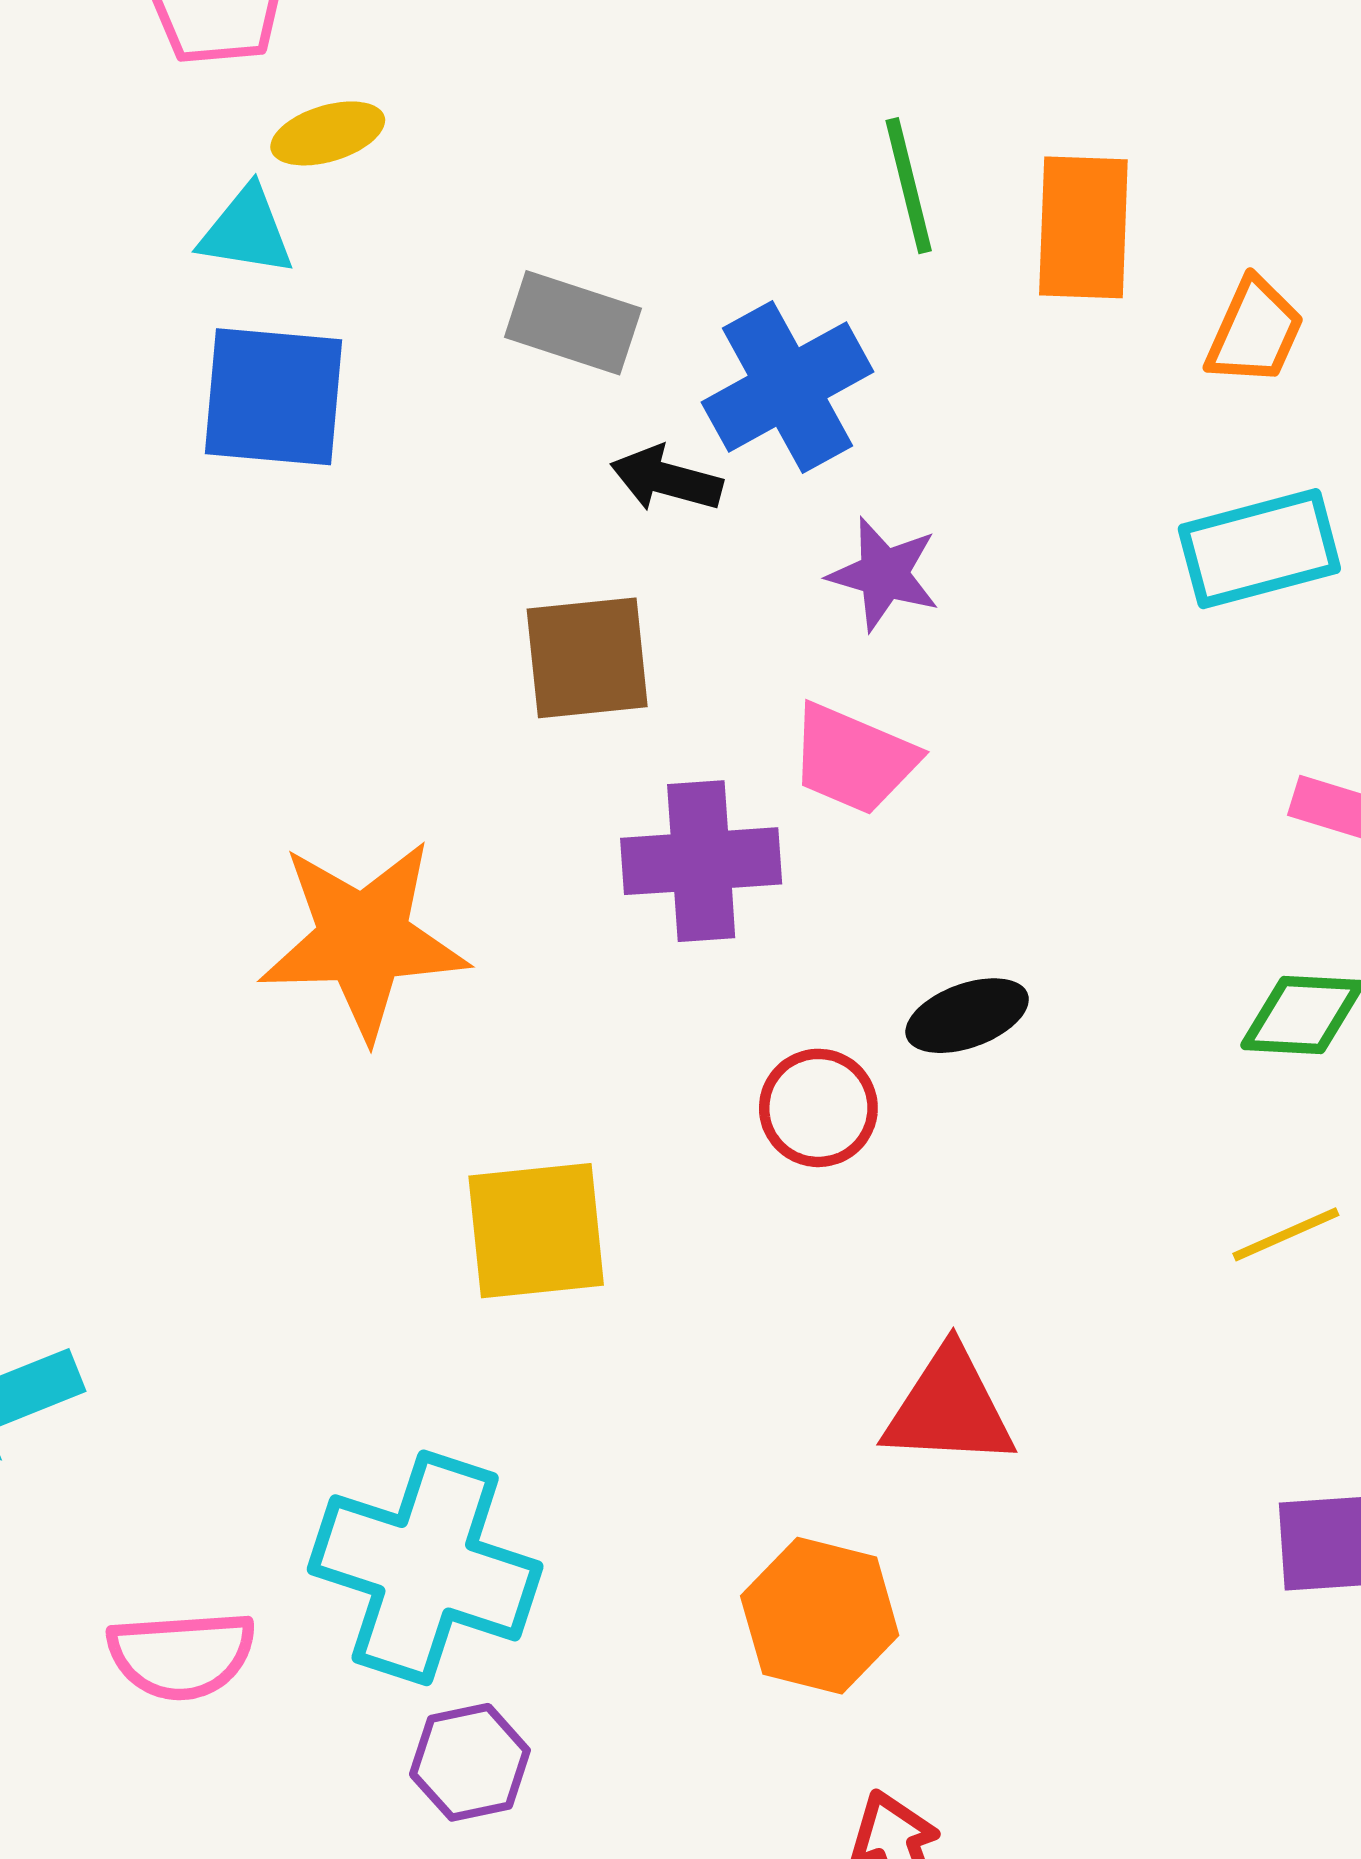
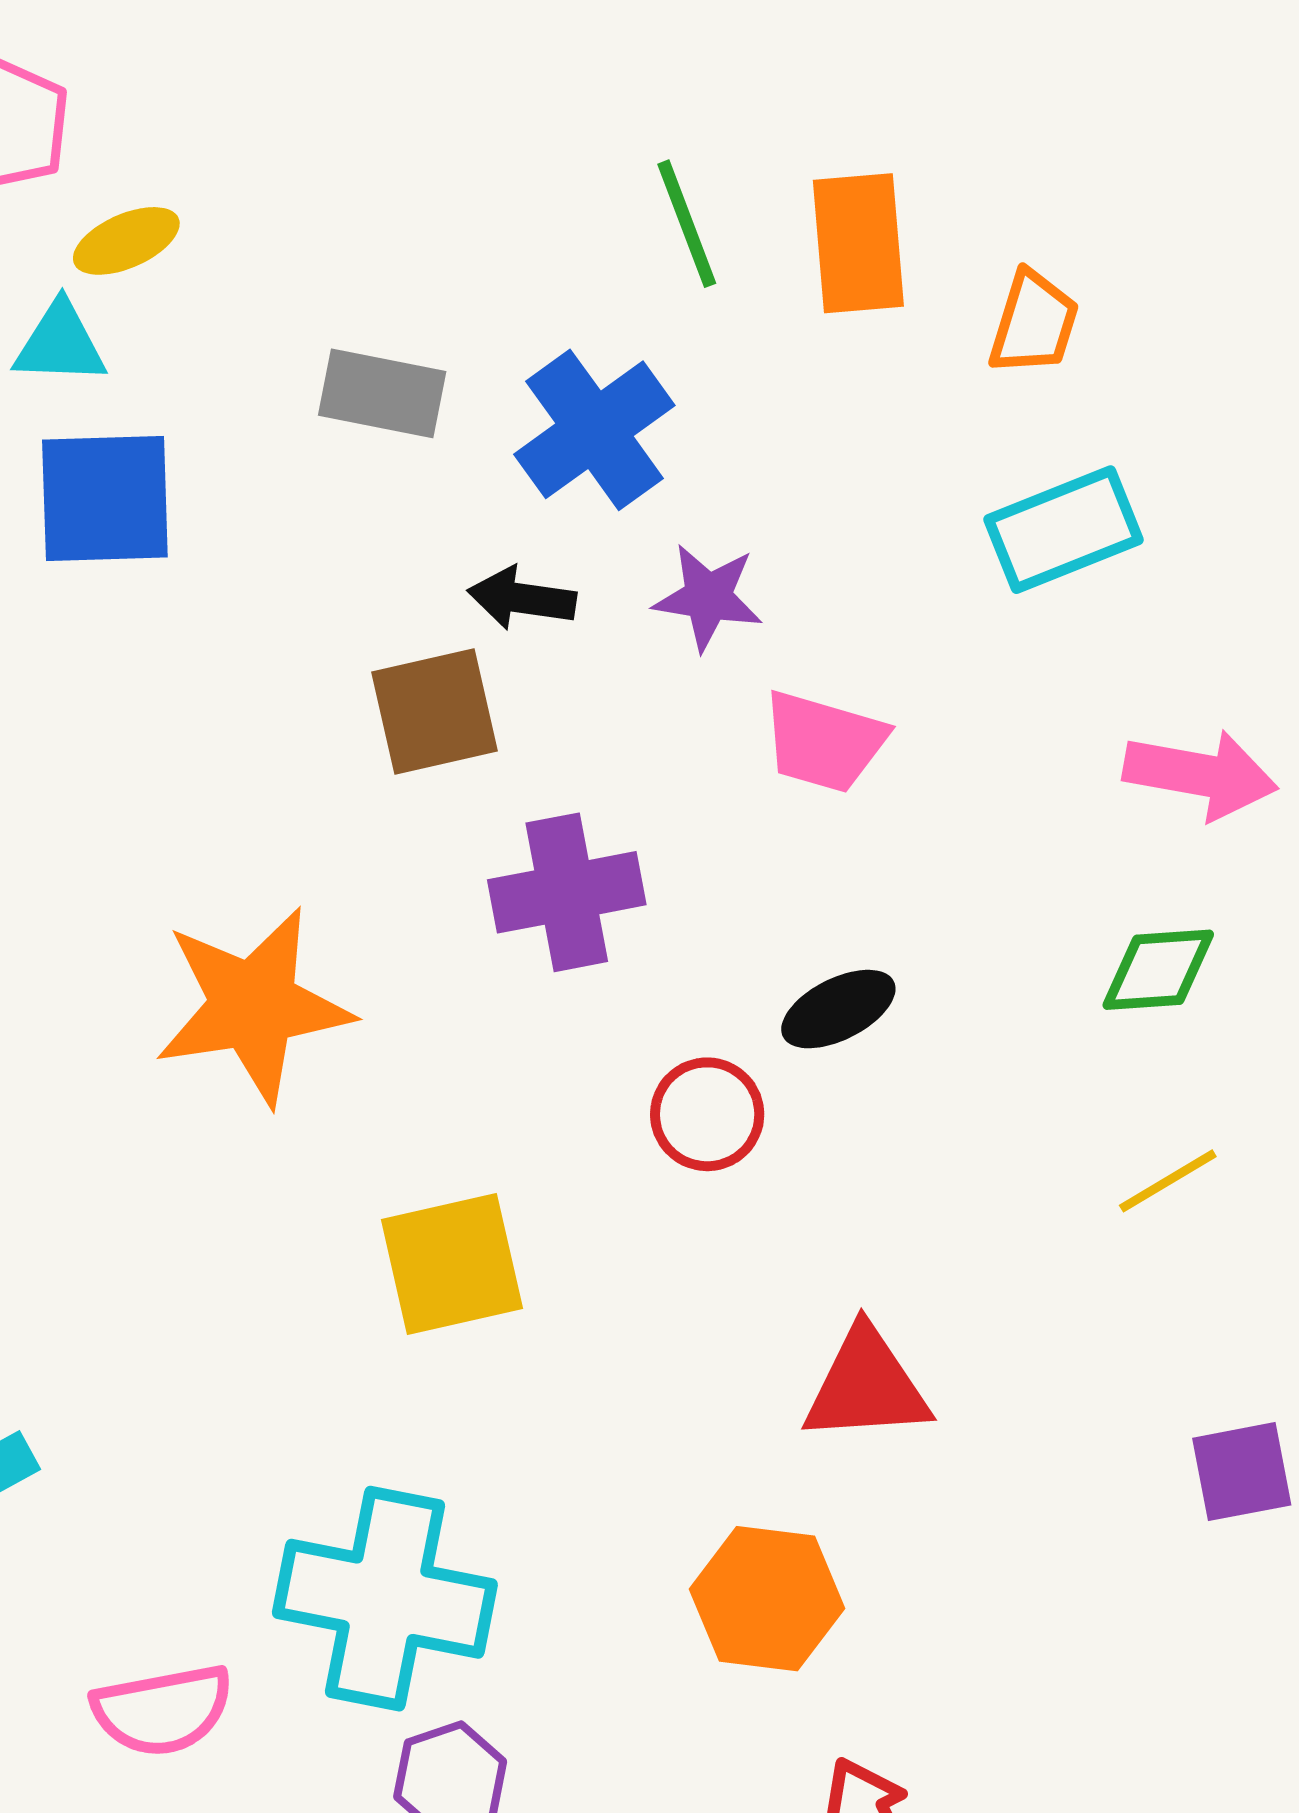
black arrow: (666, 479) -> (522, 598), moved
pink trapezoid: (853, 759) -> (824, 742), moved

